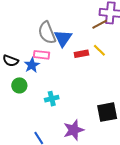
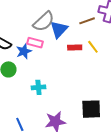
brown line: (100, 24) -> (87, 21), moved
gray semicircle: (47, 33) -> (44, 21), turned -120

